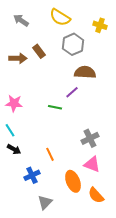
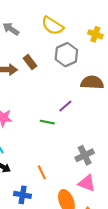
brown semicircle: (85, 72) -> (92, 82), moved
blue cross: (32, 175) -> (23, 195), turned 35

